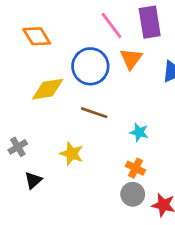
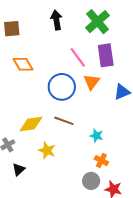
yellow diamond: (48, 89) -> (31, 124), moved
orange cross: (135, 168) -> (101, 161), moved

